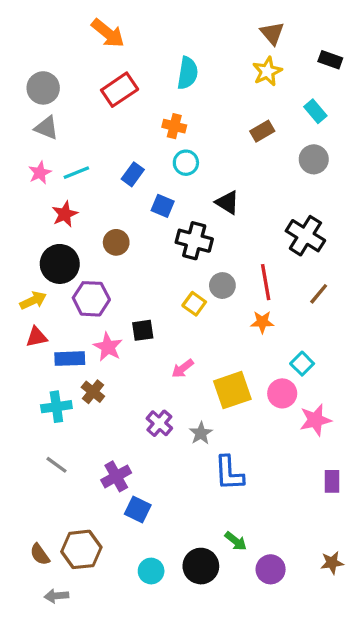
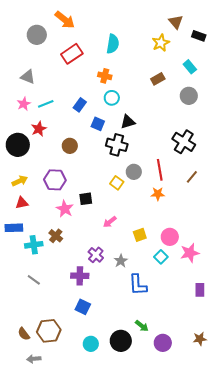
brown triangle: (272, 33) -> (176, 22), moved
gray circle: (43, 88) -> (37, 35), moved
black triangle: (227, 203) -> (128, 122), moved, turned -49
black circle: (60, 264) -> (18, 145), moved
blue rectangle: (70, 359) -> (14, 228), moved
cyan square: (302, 364) -> (161, 257), moved
yellow square: (232, 390) -> (140, 235), size x0.6
purple cross: (116, 476) -> (80, 276), moved, turned 30

